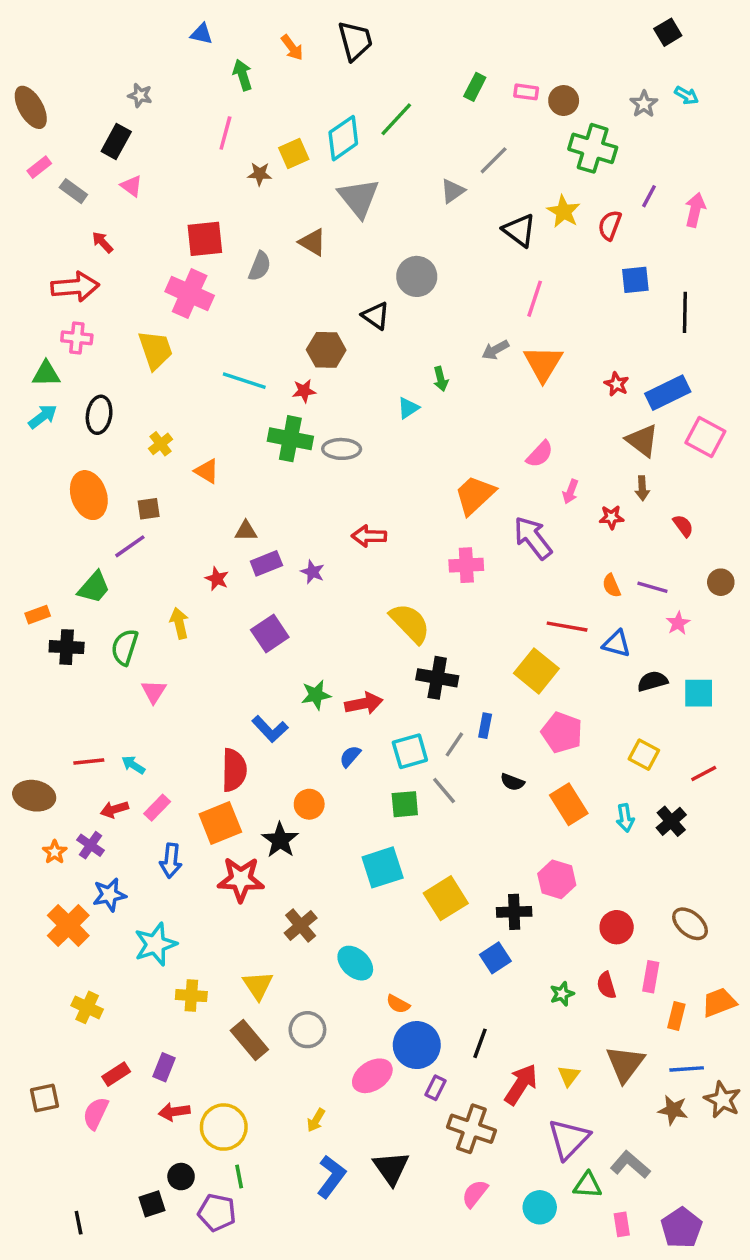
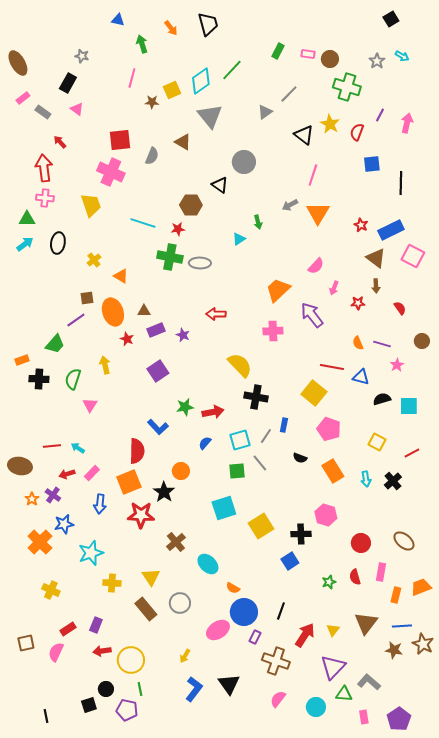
red arrow: (75, 287) -> (44, 168), turned -92
orange ellipse: (89, 495) -> (113, 312), moved

